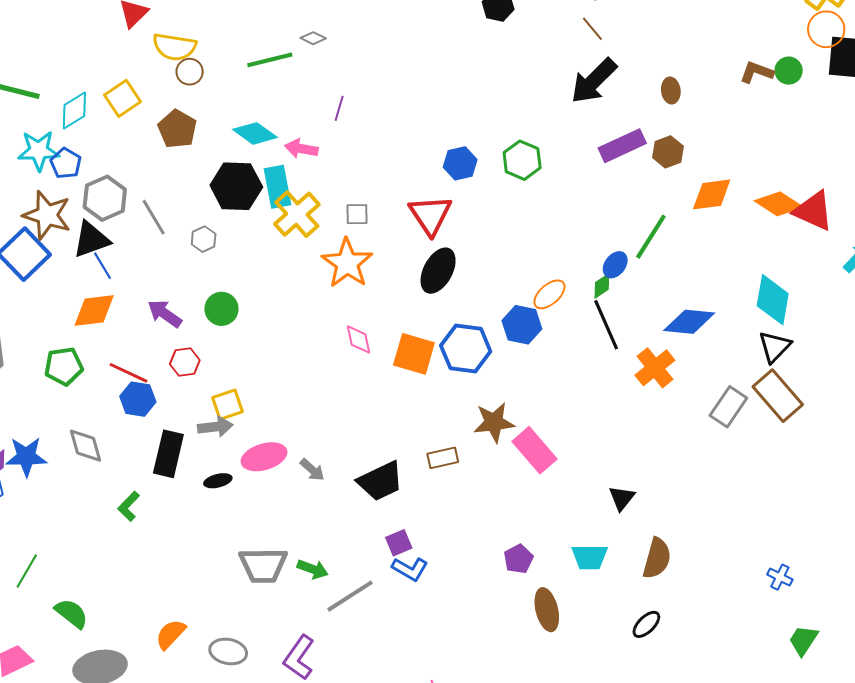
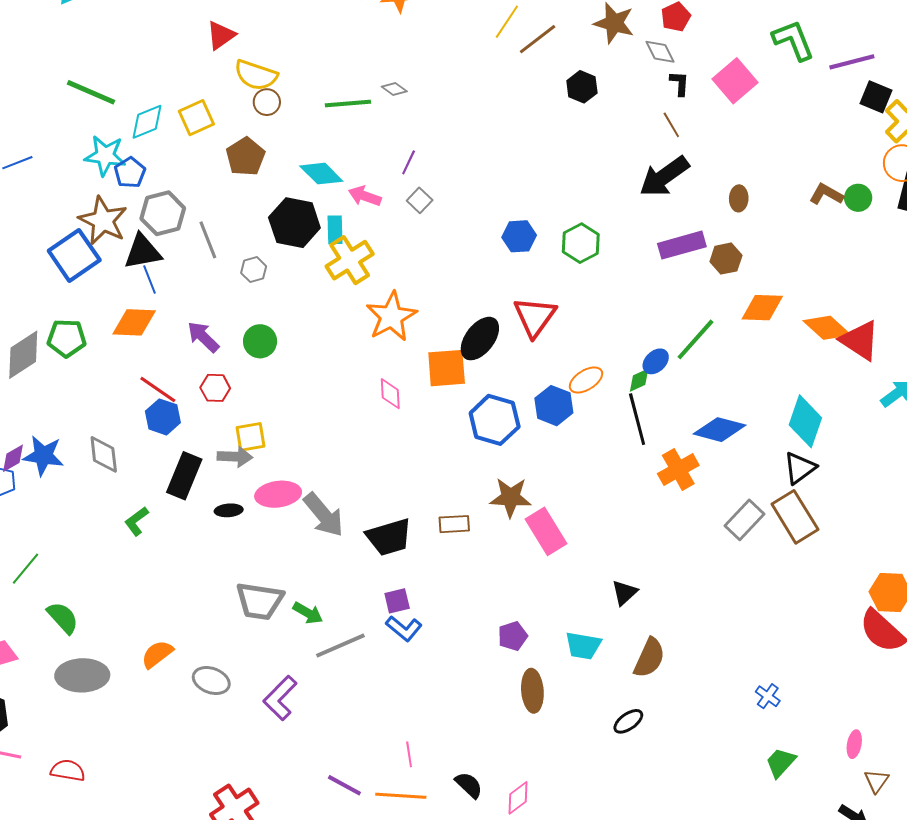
cyan rectangle: (277, 187) -> (335, 230), size x0.7
gray square: (357, 214) -> (420, 200), moved, turned 35
red triangle: (430, 215) -> (535, 317), moved
orange square: (414, 354) -> (447, 368), moved, turned -30
green pentagon: (64, 366) -> (67, 338), moved
gray arrow: (312, 470) -> (324, 515), size x1.8

